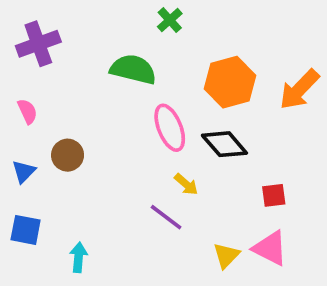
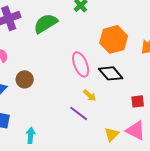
green semicircle: (133, 69) -> (46, 23), moved, turned -45

